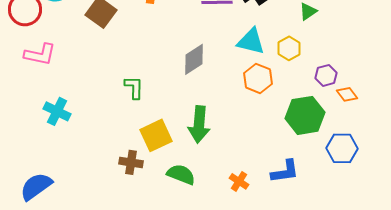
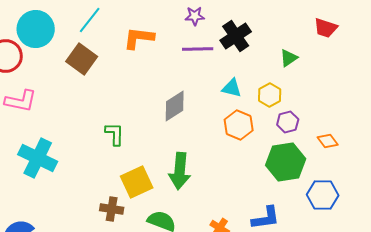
cyan triangle: (251, 41) -> (232, 88), size x0.7
purple hexagon: (326, 75) -> (288, 122), moved
cyan cross: (57, 111) -> (38, 158), size x1.4

